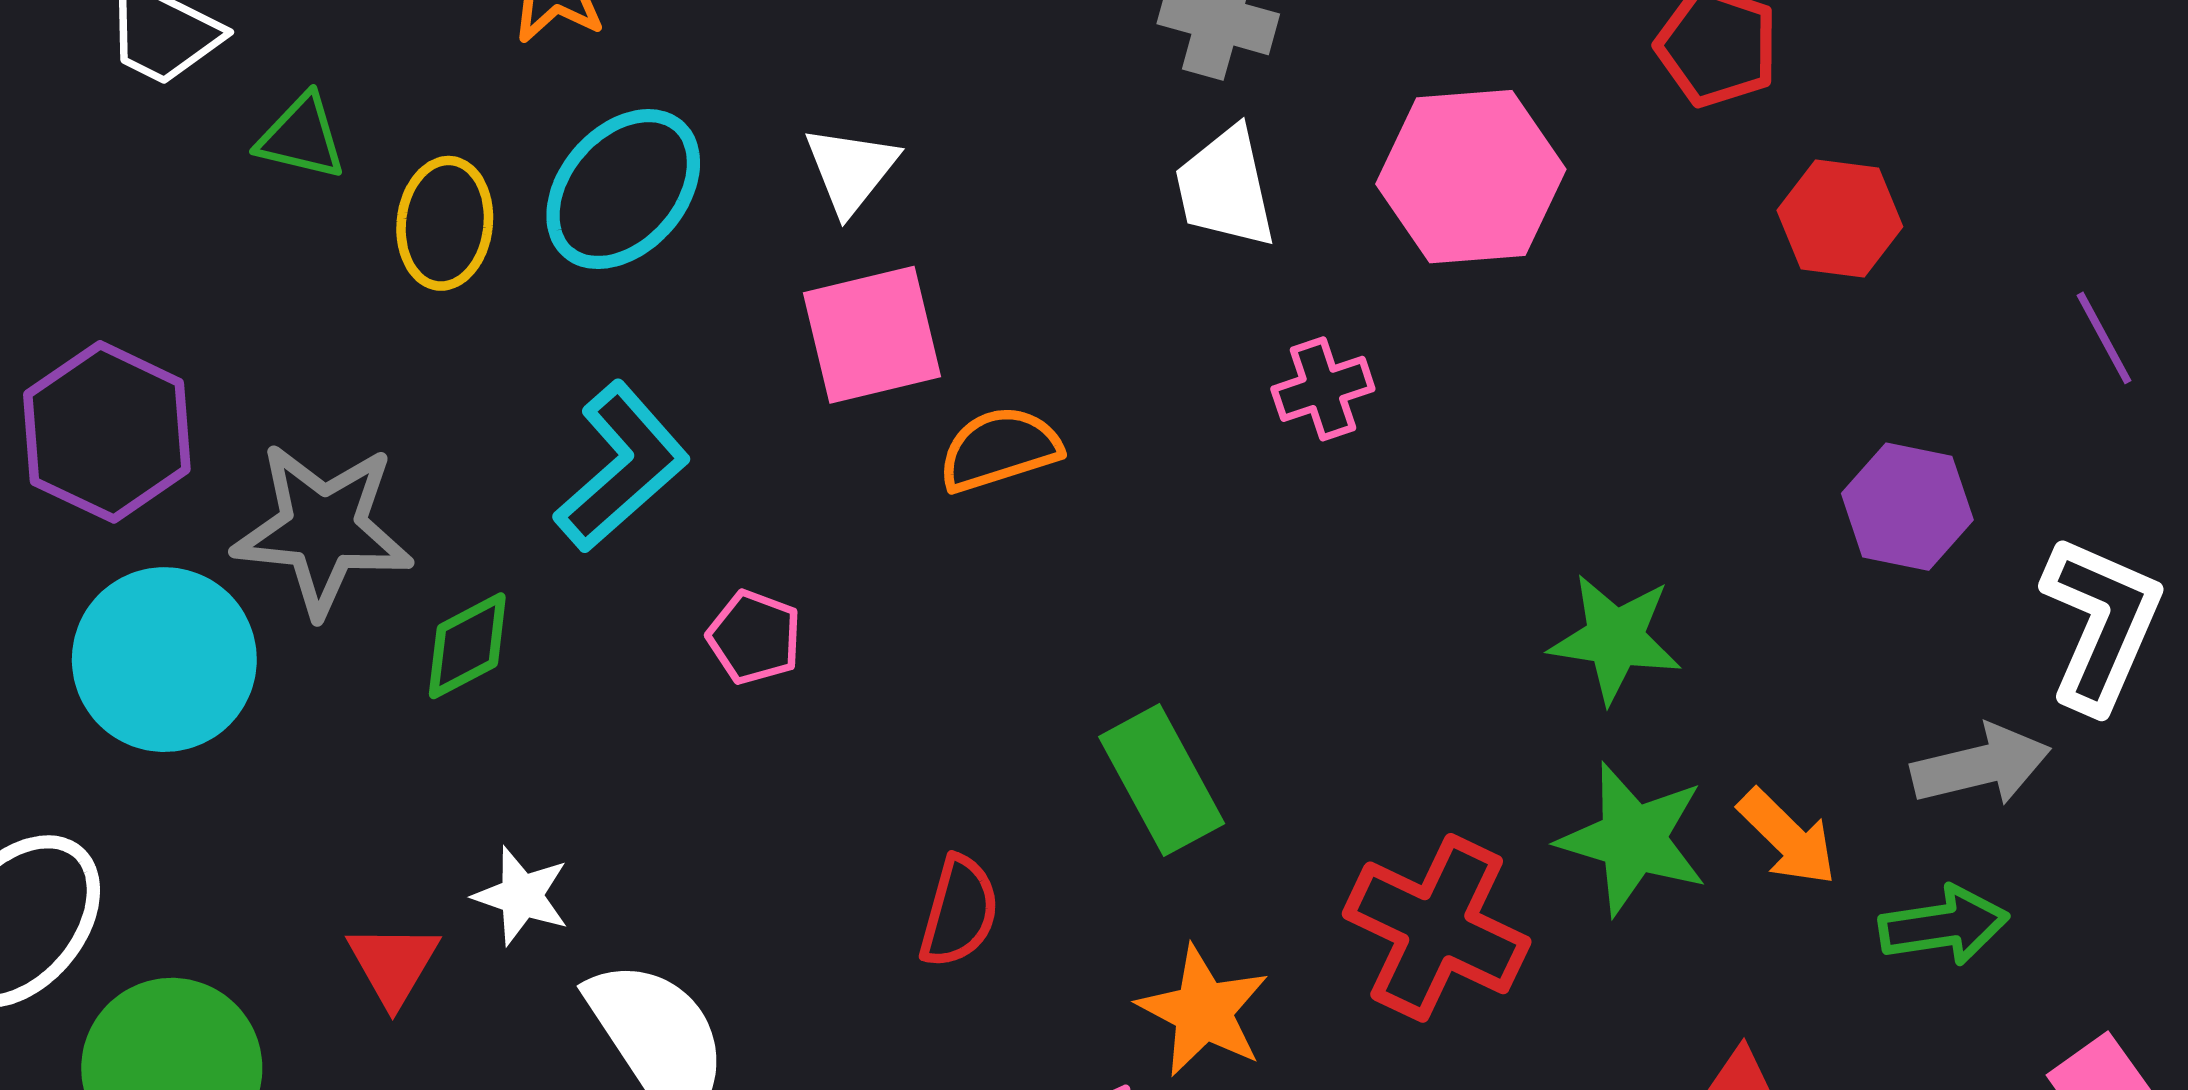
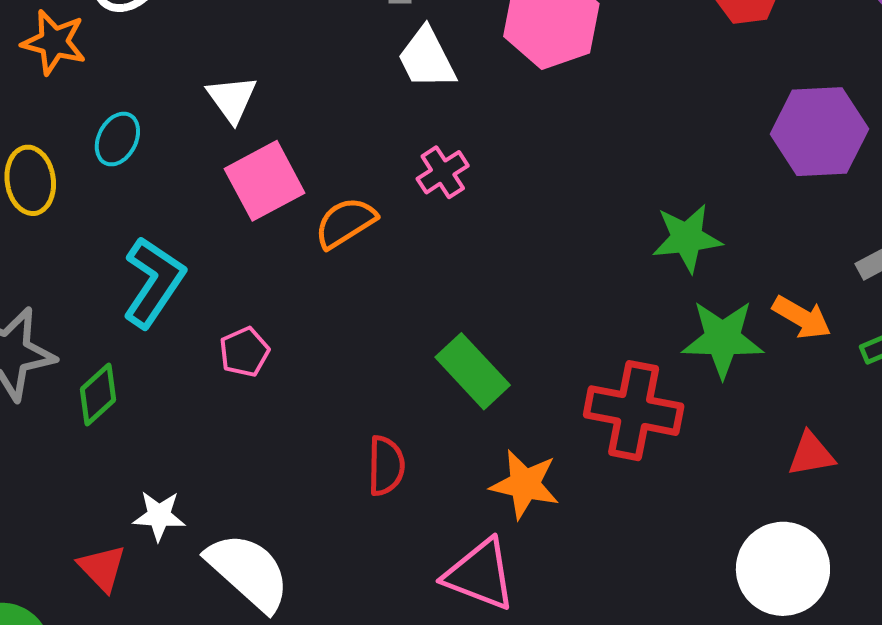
cyan ellipse: (623, 189) -> (117, 139), size x0.6
pink cross: (1323, 389) -> (443, 172), moved
purple hexagon: (1907, 507) -> (819, 132), size x1.4
pink pentagon: (754, 637) -> (244, 352), turned -30

